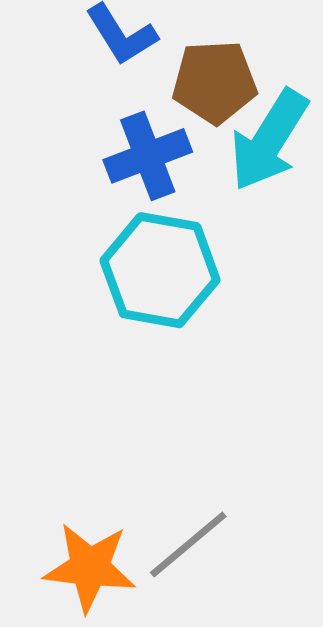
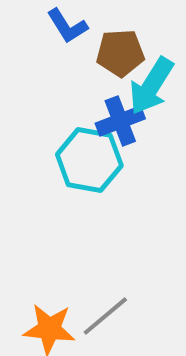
blue cross: (148, 156) -> (120, 121), moved

